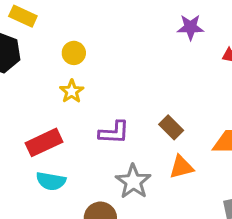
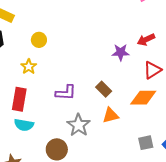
purple star: (190, 27) -> (121, 52), moved
yellow star: (72, 91) -> (29, 67), moved
red rectangle: (44, 142) -> (19, 99), turned -55

